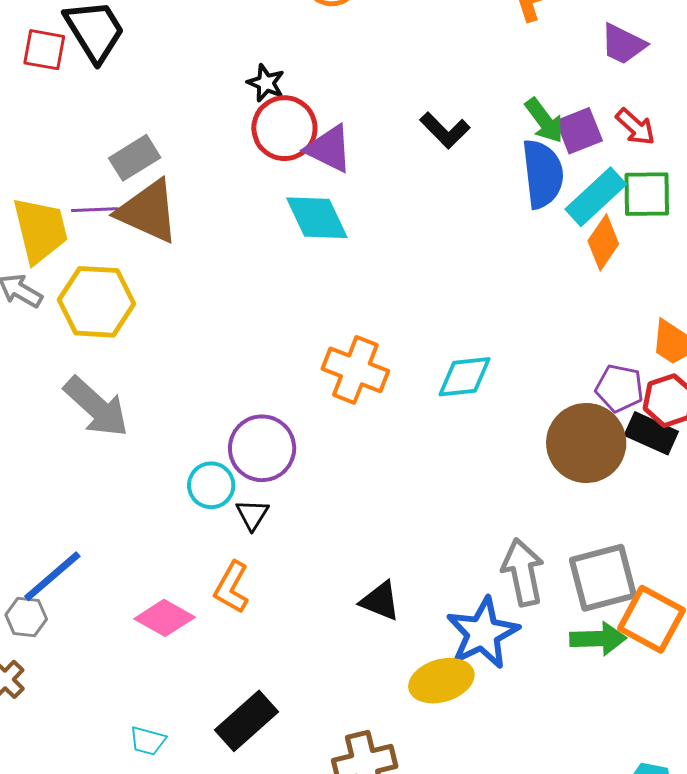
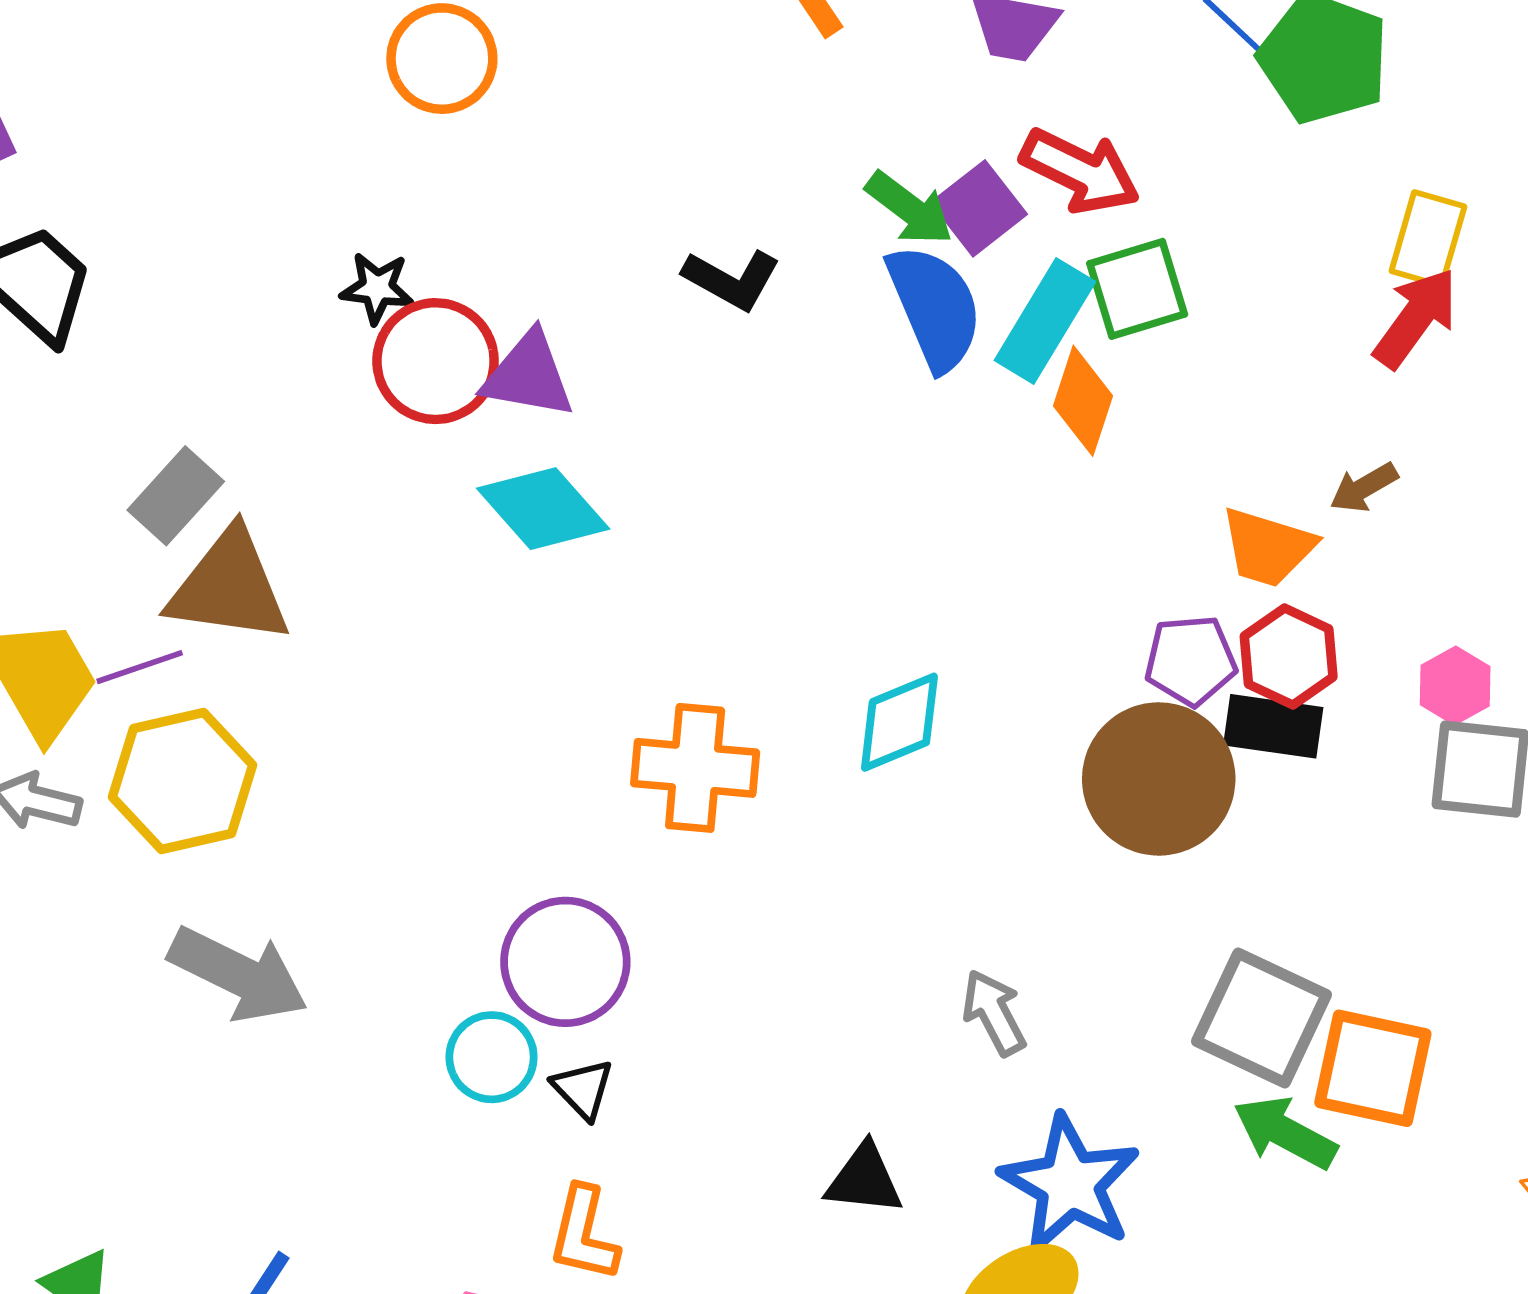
red arrow: (635, 127) -> (1080, 171), size x1.4
purple line: (95, 210) -> (140, 667), moved
gray arrow: (523, 572) -> (994, 1013), moved, size x0.7
gray square: (603, 578) -> (1261, 1018), turned -34
green arrow: (598, 639) -> (1285, 1133), turned -134

